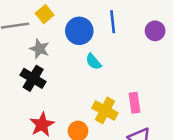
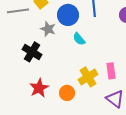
gray star: (39, 49) -> (48, 29), moved
yellow cross: (105, 110) -> (88, 77), turned 30

